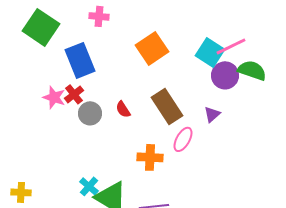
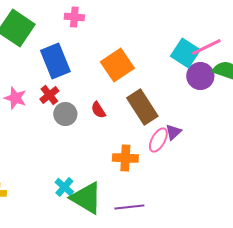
orange square: (152, 48) -> (117, 65), moved
pink star: (54, 97) -> (15, 98), moved
purple triangle: (212, 114) -> (173, 132), moved

